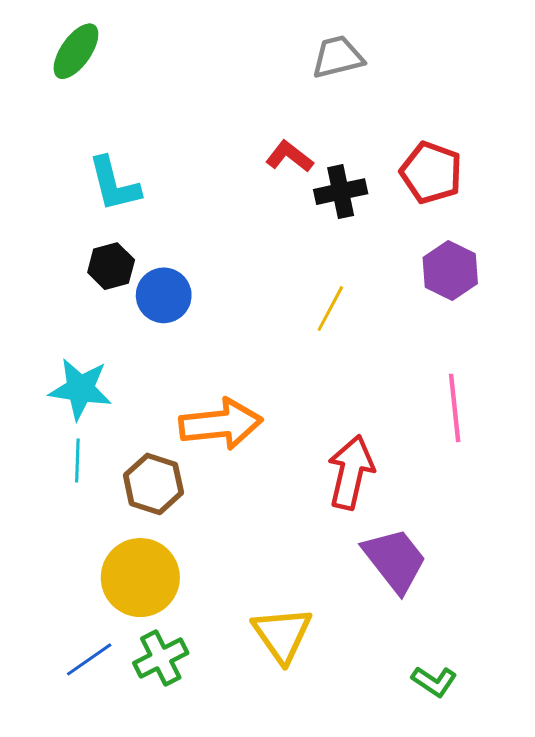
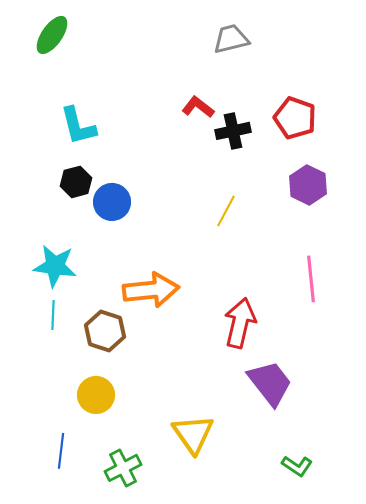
yellow circle: (140, 578) -> (96, 395), size x0.7
green cross: (161, 658) -> (123, 468), moved
blue line: (89, 659) -> (61, 451), turned -48

